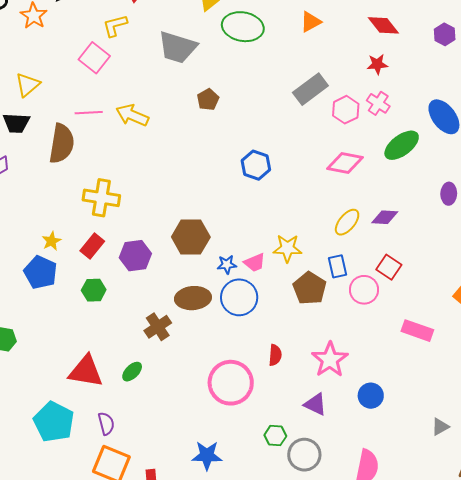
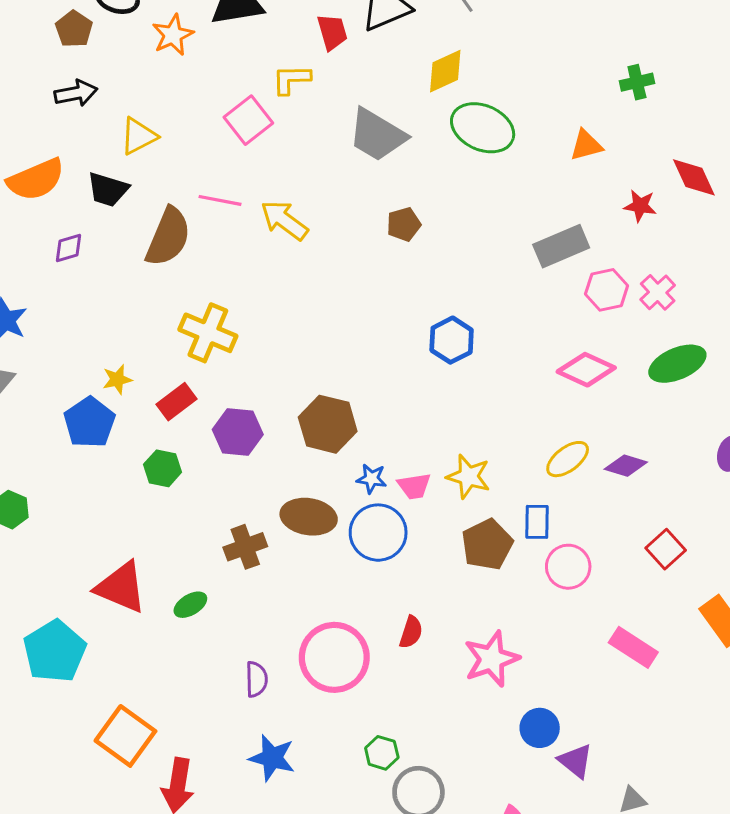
red star: (377, 64) -> (640, 206), moved
red square: (389, 267) -> (666, 549), moved
purple triangle: (315, 404) -> (576, 761), moved
purple semicircle: (106, 423) -> (256, 679), moved

